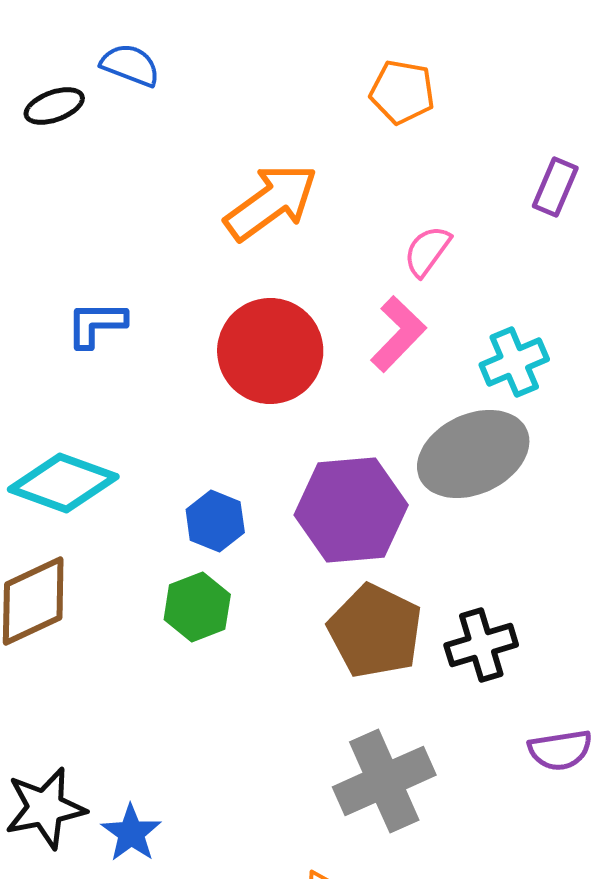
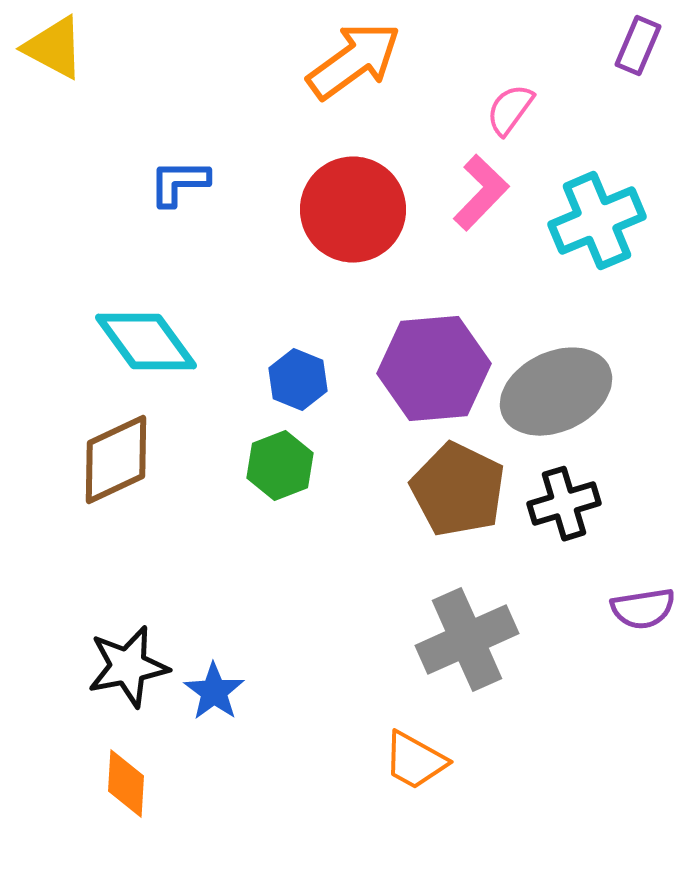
cyan cross: (514, 362) -> (597, 221), size x1.4
gray ellipse: (473, 454) -> (556, 392), moved
cyan diamond: (63, 483) -> (146, 342), turned 34

